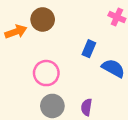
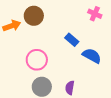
blue rectangle: (89, 49) -> (72, 40), turned -72

